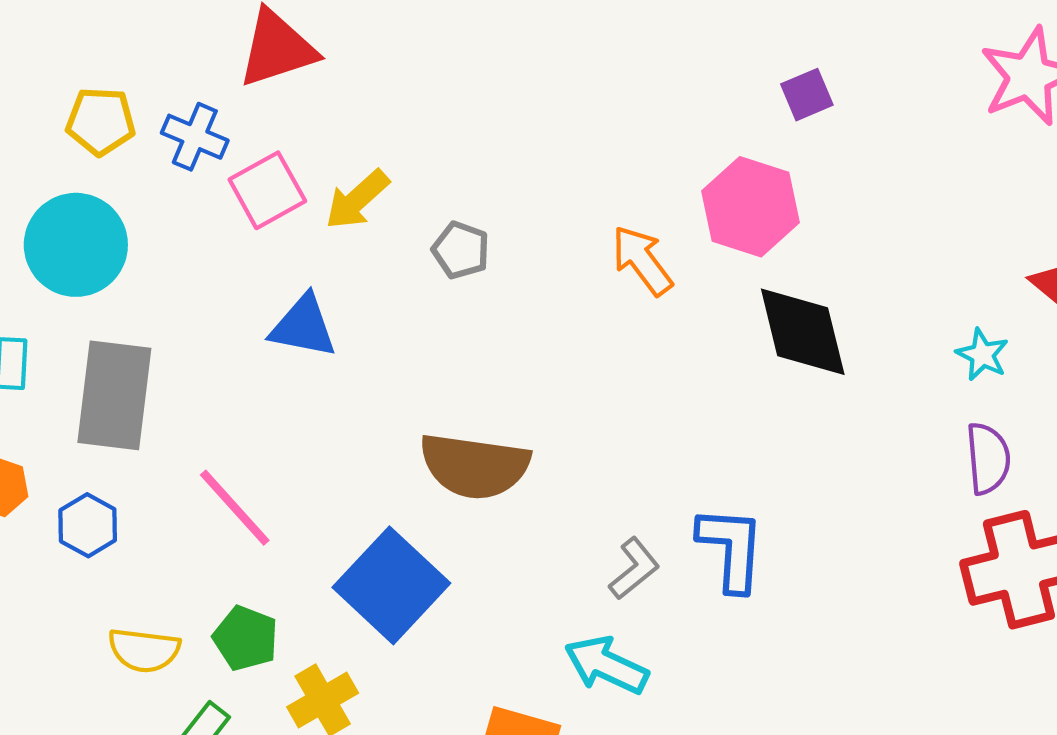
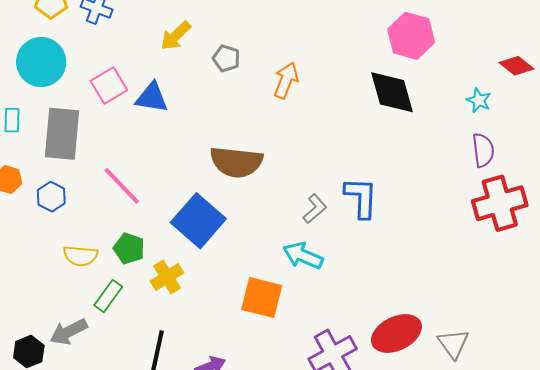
pink square: (267, 190) -> (109, 85), moved
pink hexagon: (750, 207) -> (411, 36), moved
orange arrow: (642, 260) -> (286, 80), moved, turned 60

